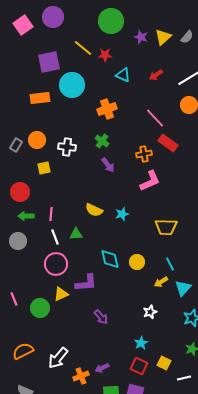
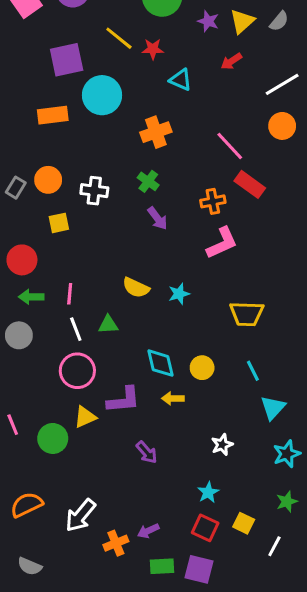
red arrow: (156, 75) -> (231, 61), moved
yellow arrow: (161, 282) -> (173, 398), moved, turned 32
white line: (184, 378) -> (274, 546), turned -48

